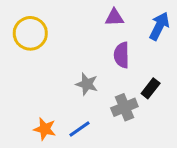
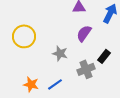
yellow circle: (30, 33) -> (24, 36), moved
purple semicircle: (122, 55) -> (84, 33), turned 36

